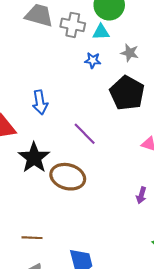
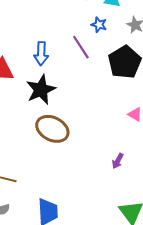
purple line: (85, 134) -> (81, 47), moved
black star: (34, 158) -> (41, 90), moved

